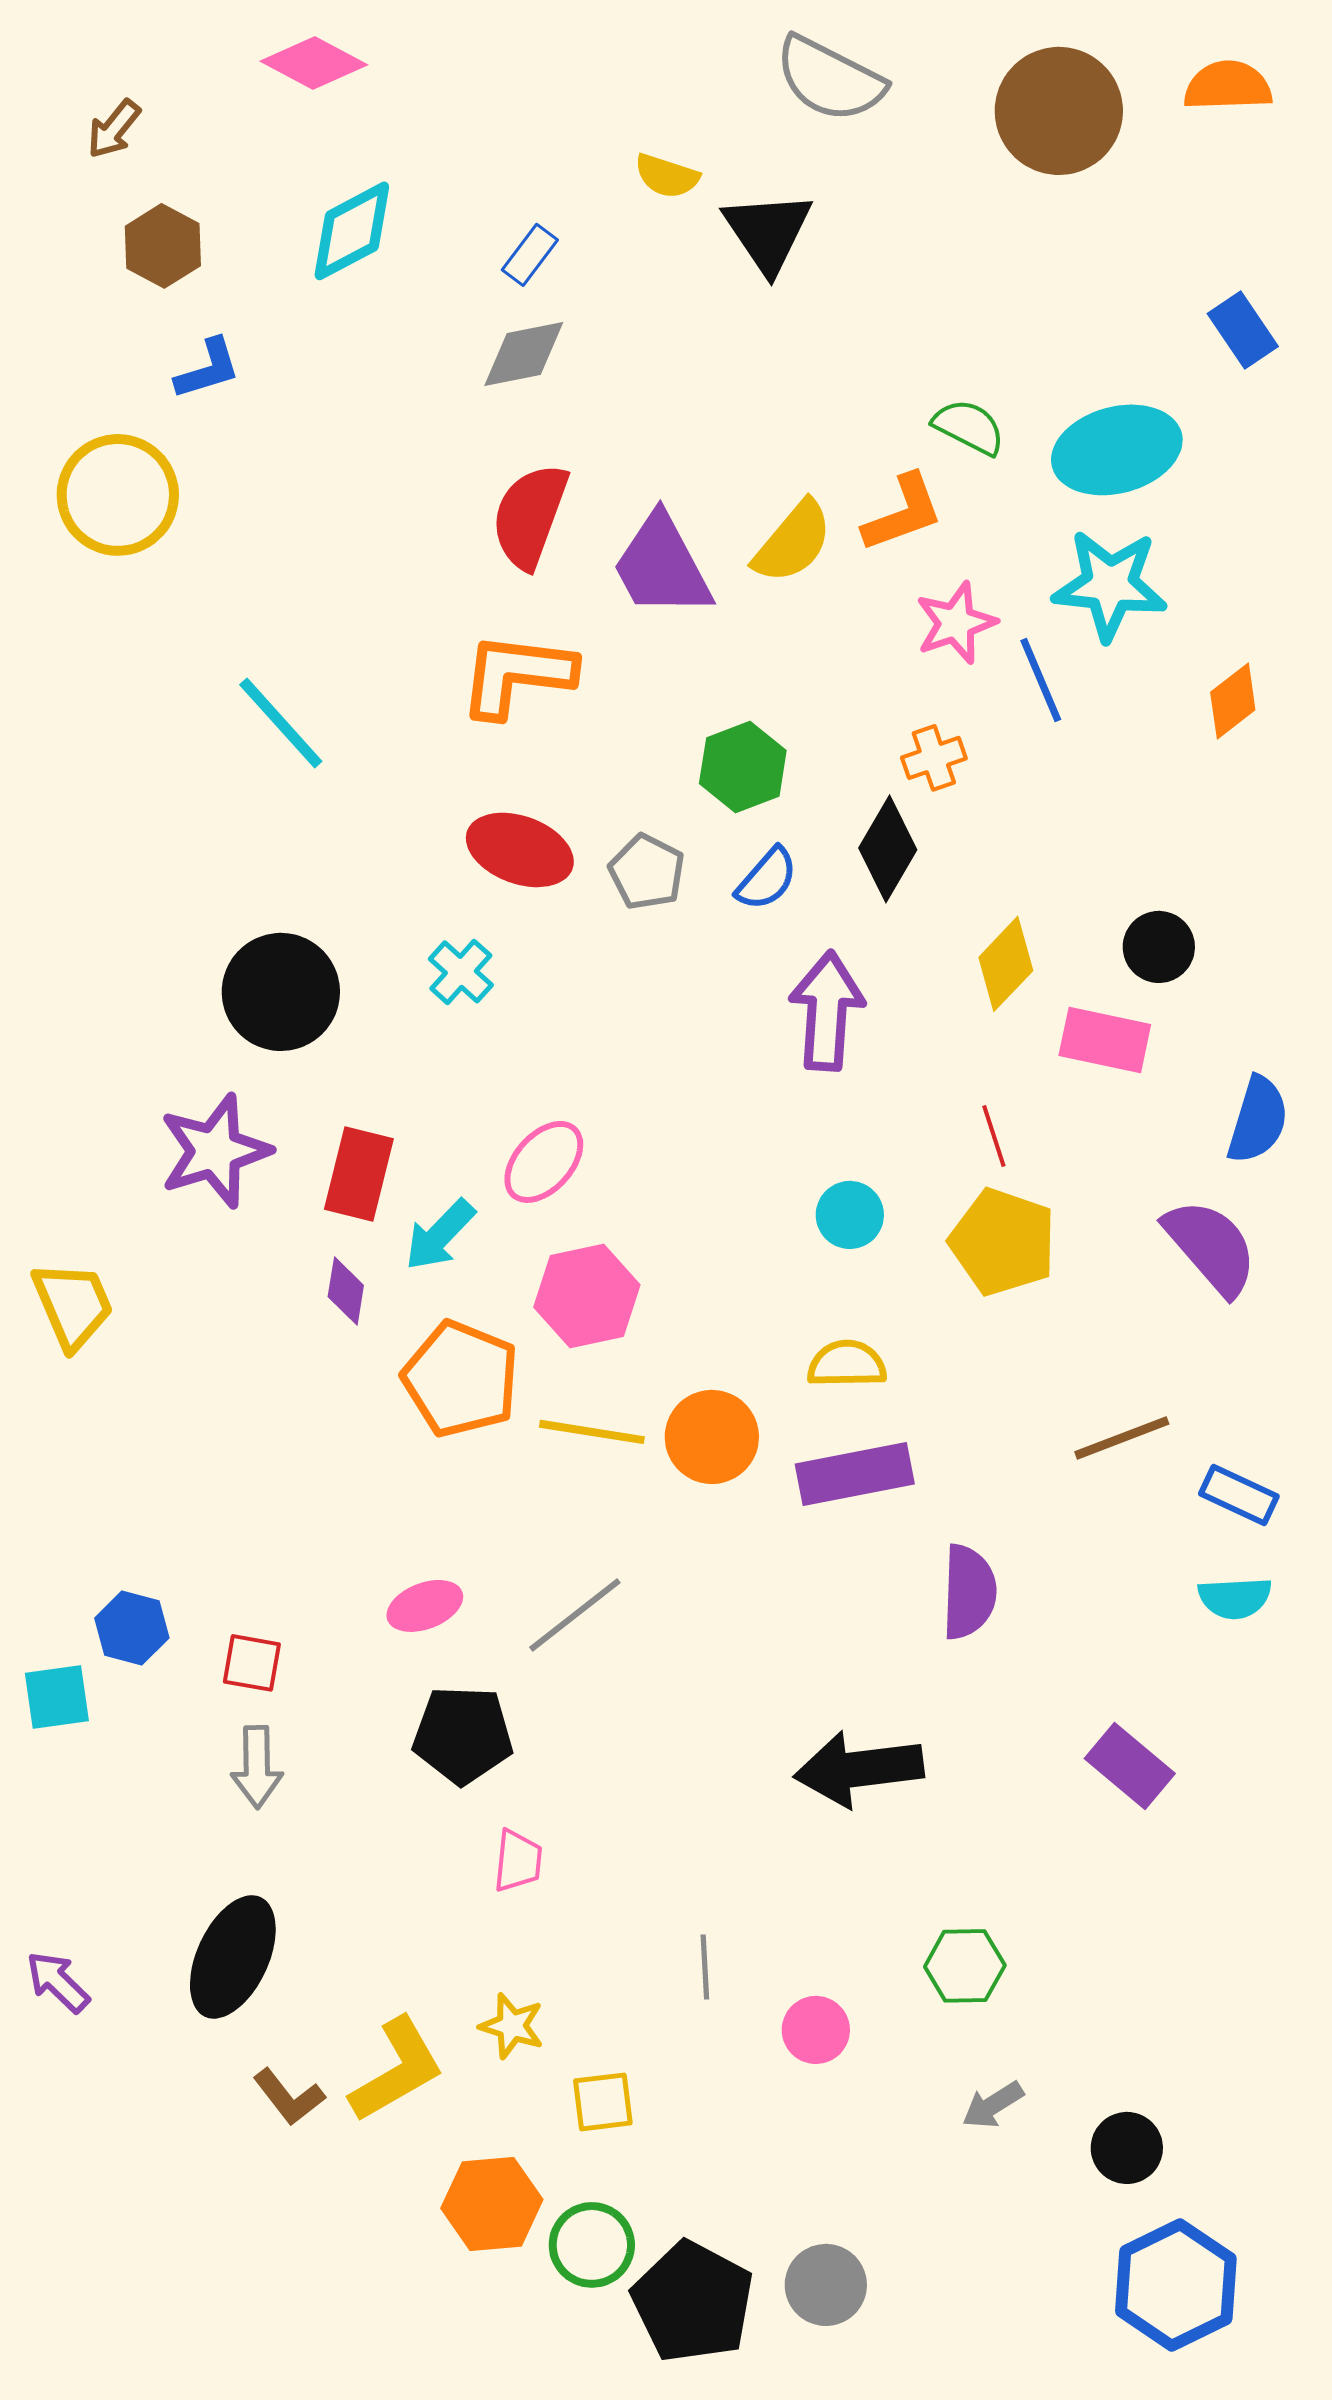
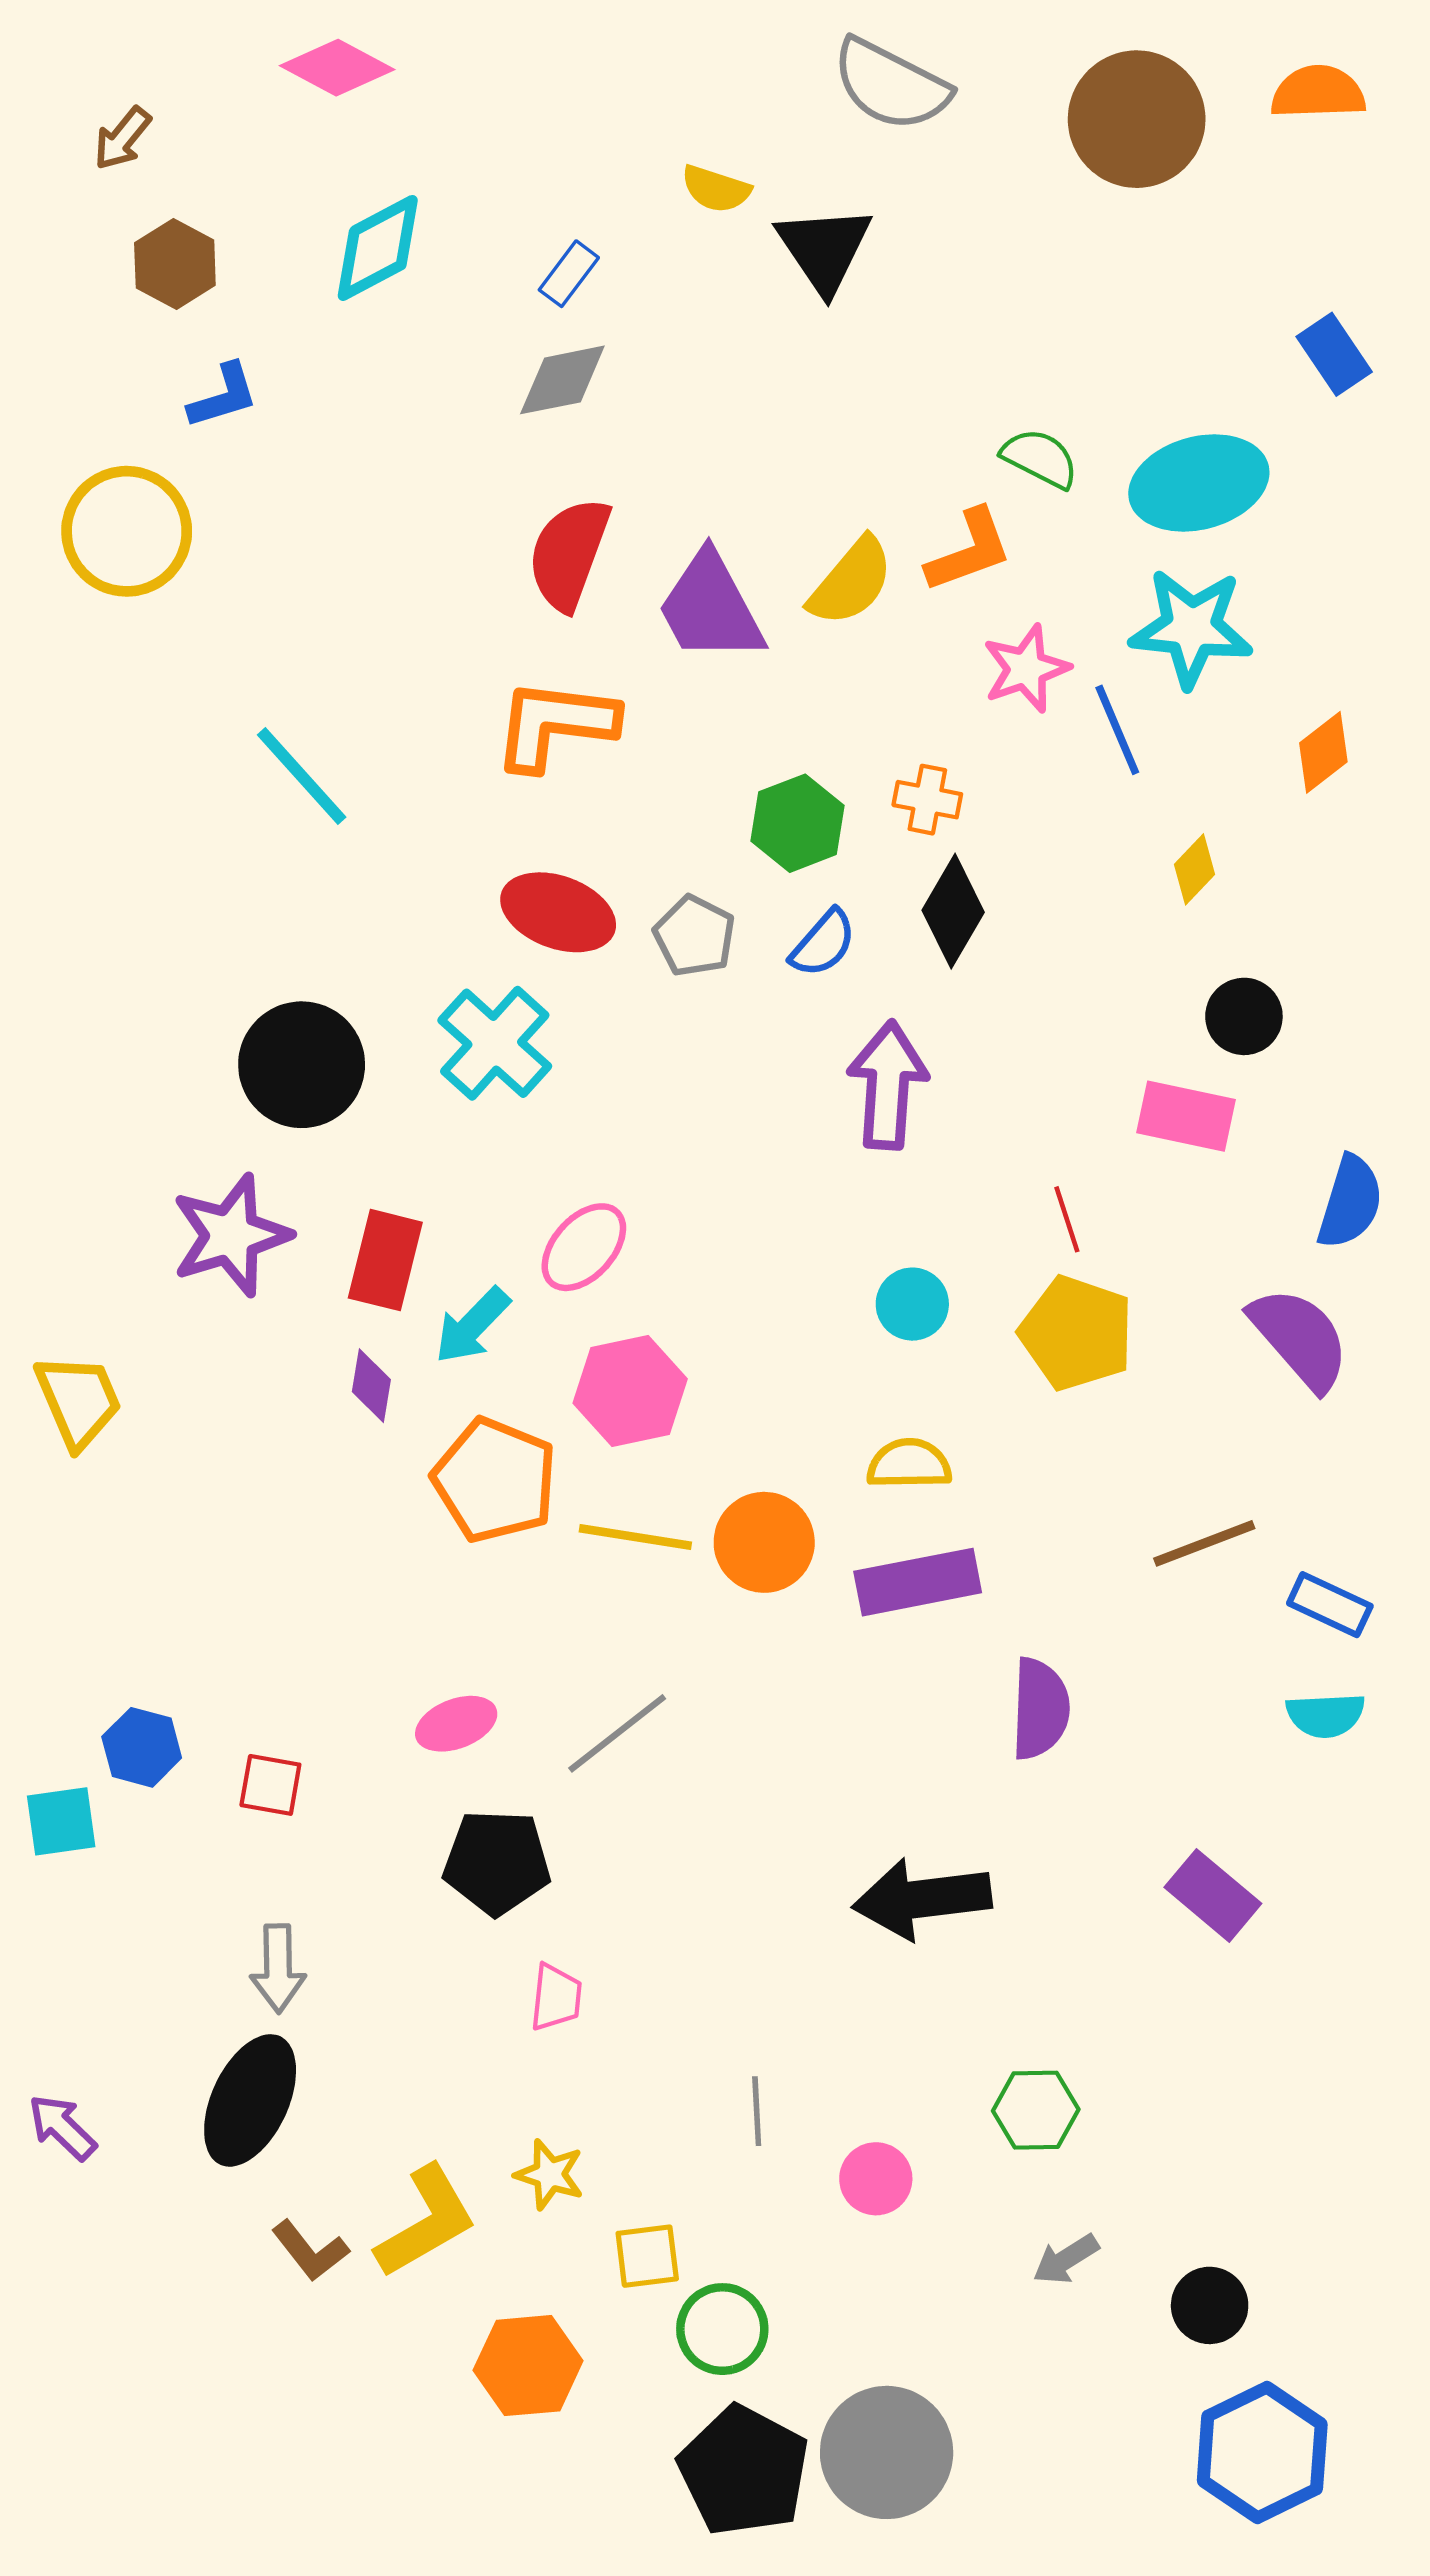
orange cross: (934, 758) -> (927, 800), moved, turned 30
yellow diamond: (1006, 964) -> (1195, 869), moved, size x0.7
cyan cross: (461, 972) -> (495, 1043), size x1.6
gray arrow: (257, 1767) -> (278, 1968), moved
green circle: (592, 2245) -> (722, 2329), moved
gray circle: (826, 2285) -> (887, 2452), size x1.5

